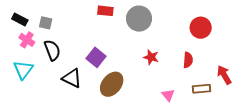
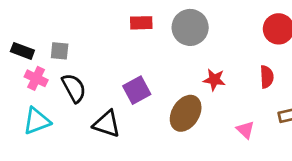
purple square: (96, 57) -> (137, 90), turned 30
cyan triangle: (23, 70) -> (37, 121), turned 40
brown ellipse: (112, 84) -> (186, 113), moved

